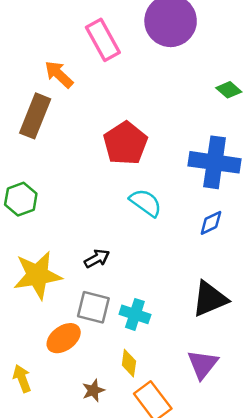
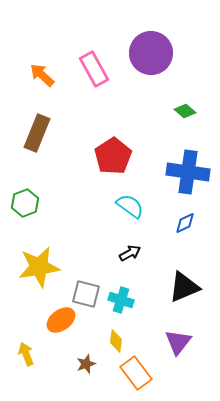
orange arrow: (59, 74) -> (42, 75), moved
green diamond: (229, 90) -> (185, 111), moved
black arrow: (97, 259) -> (130, 253), moved

